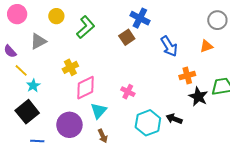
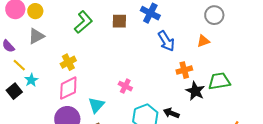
yellow circle: (56, 16) -> (35, 11), moved
blue cross: (140, 18) -> (150, 13), moved
brown square: (127, 37) -> (119, 21), moved, turned 35
pink diamond: (86, 88) -> (68, 88), moved
black square: (27, 112) -> (14, 91), moved, size x0.7

